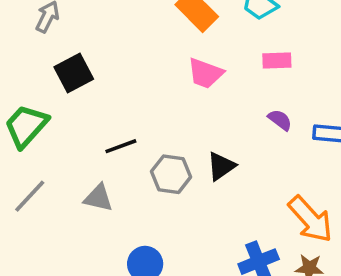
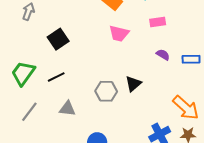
black square: (74, 73) -> (58, 39), moved
black line: (121, 146) -> (56, 77), moved

